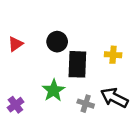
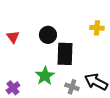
red triangle: (15, 44) -> (13, 37), turned -32
yellow cross: (113, 55) -> (97, 28), moved

